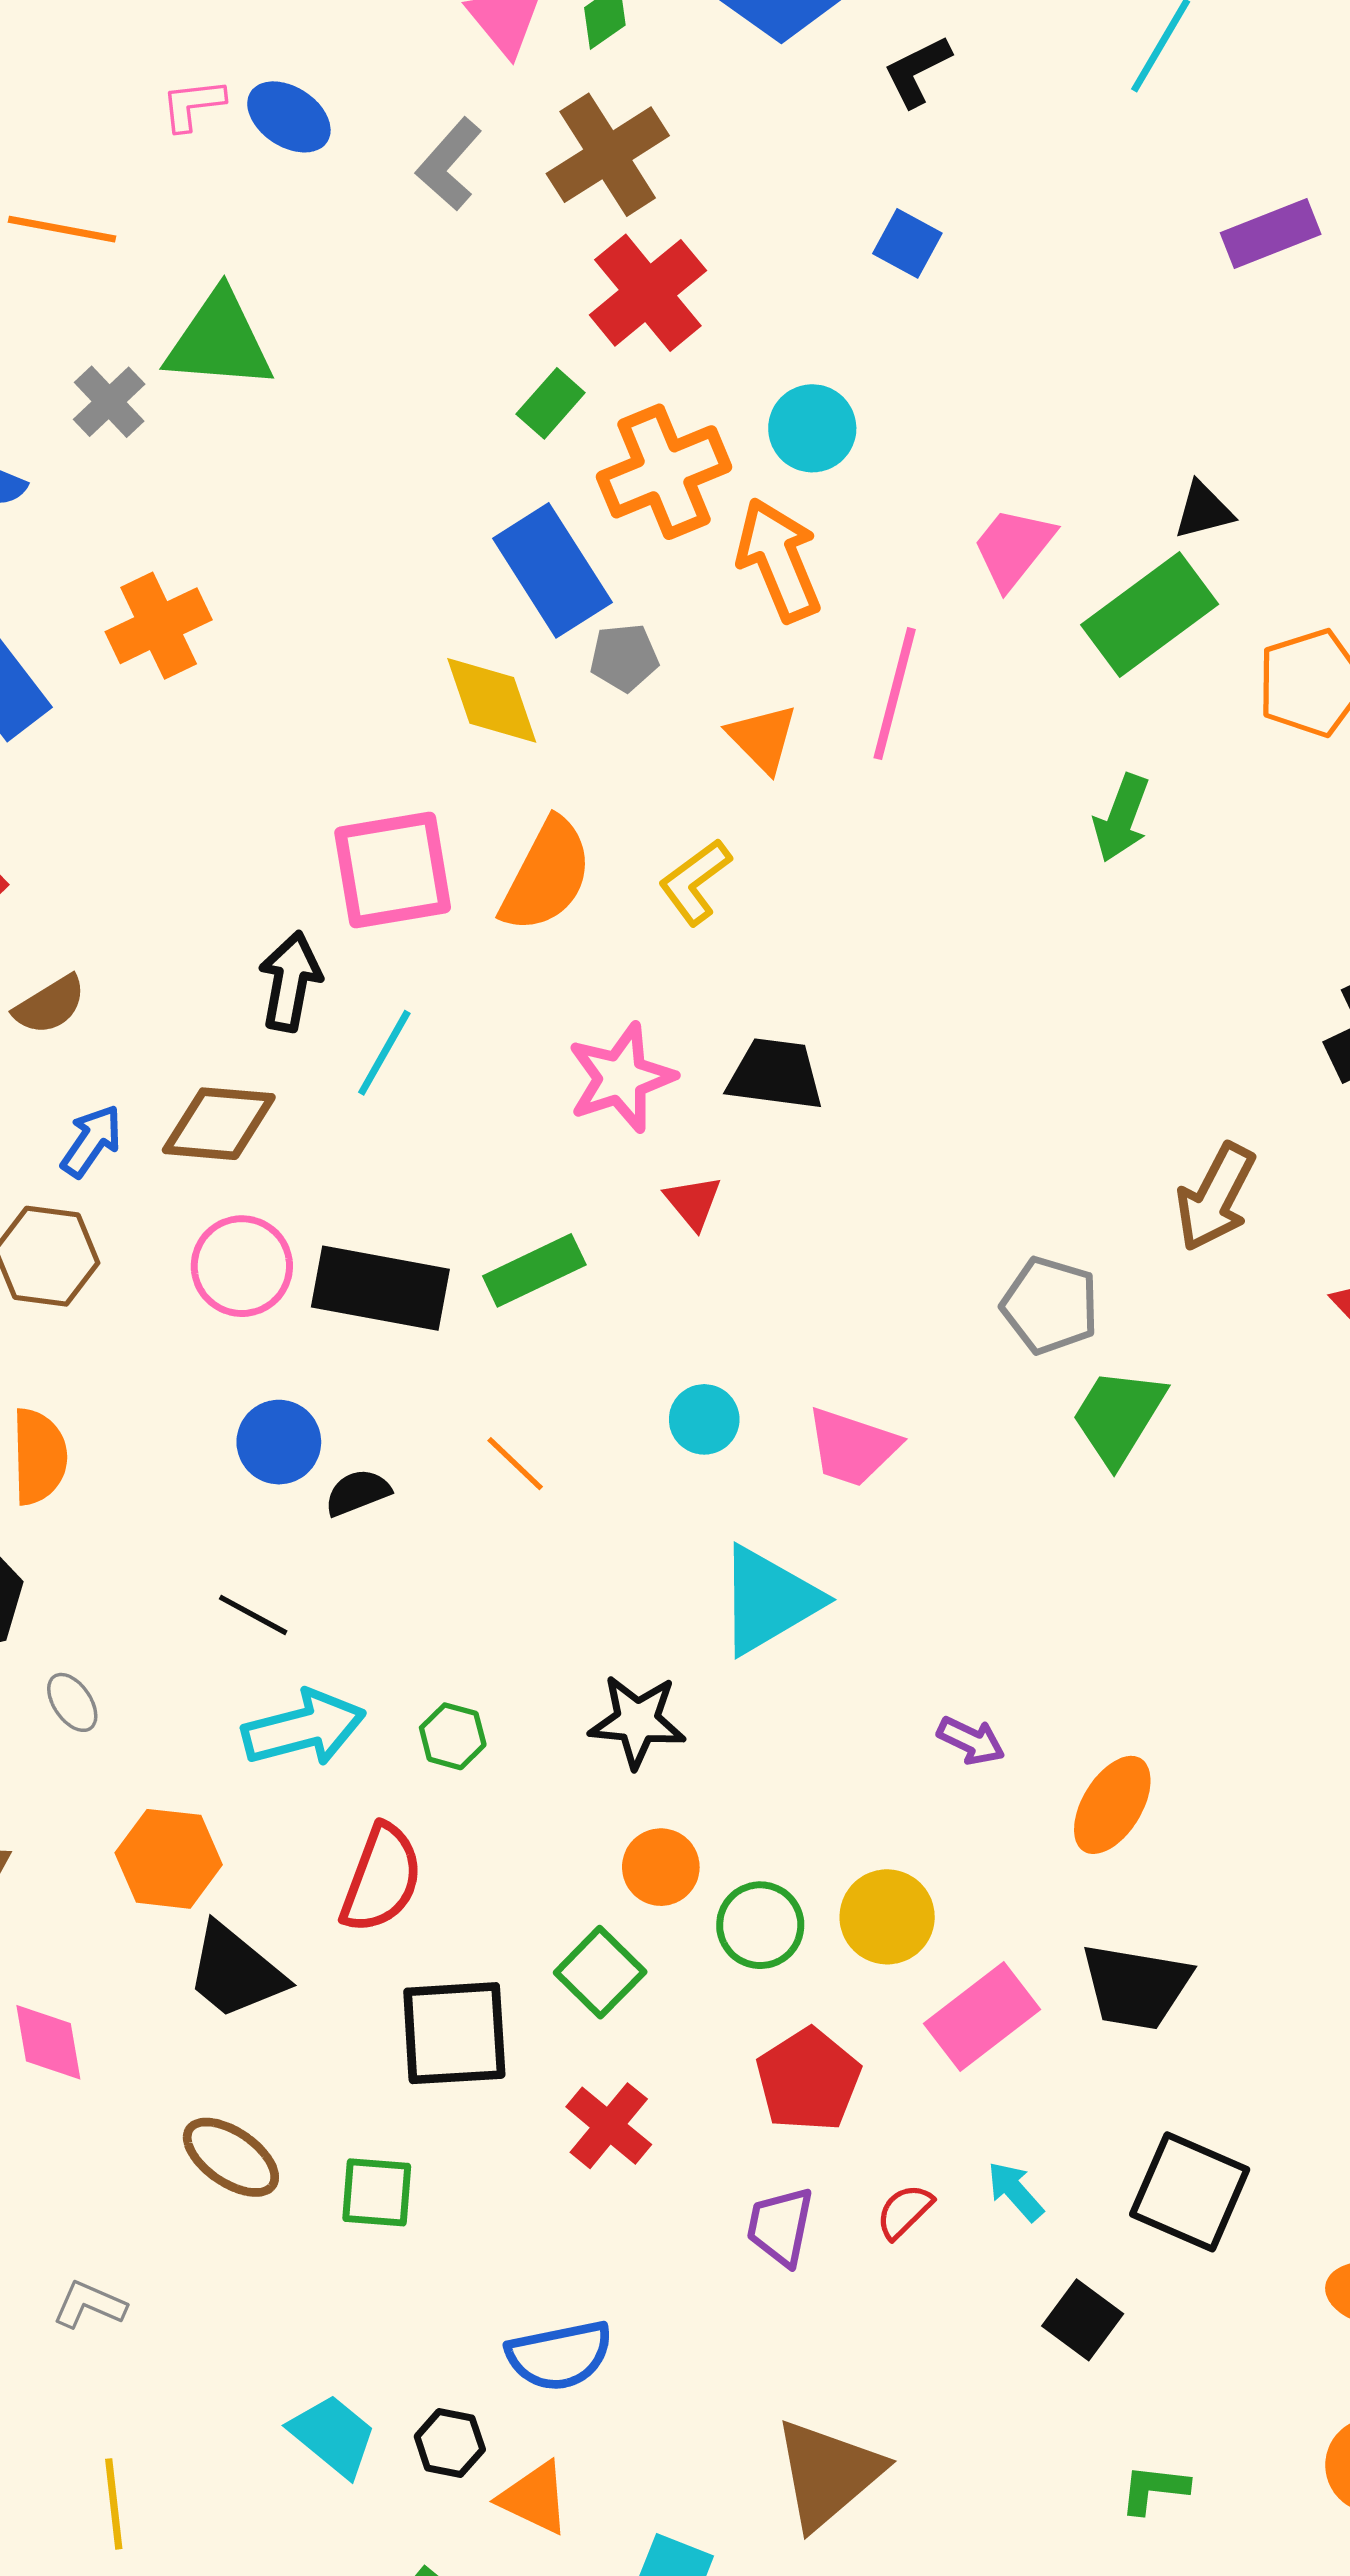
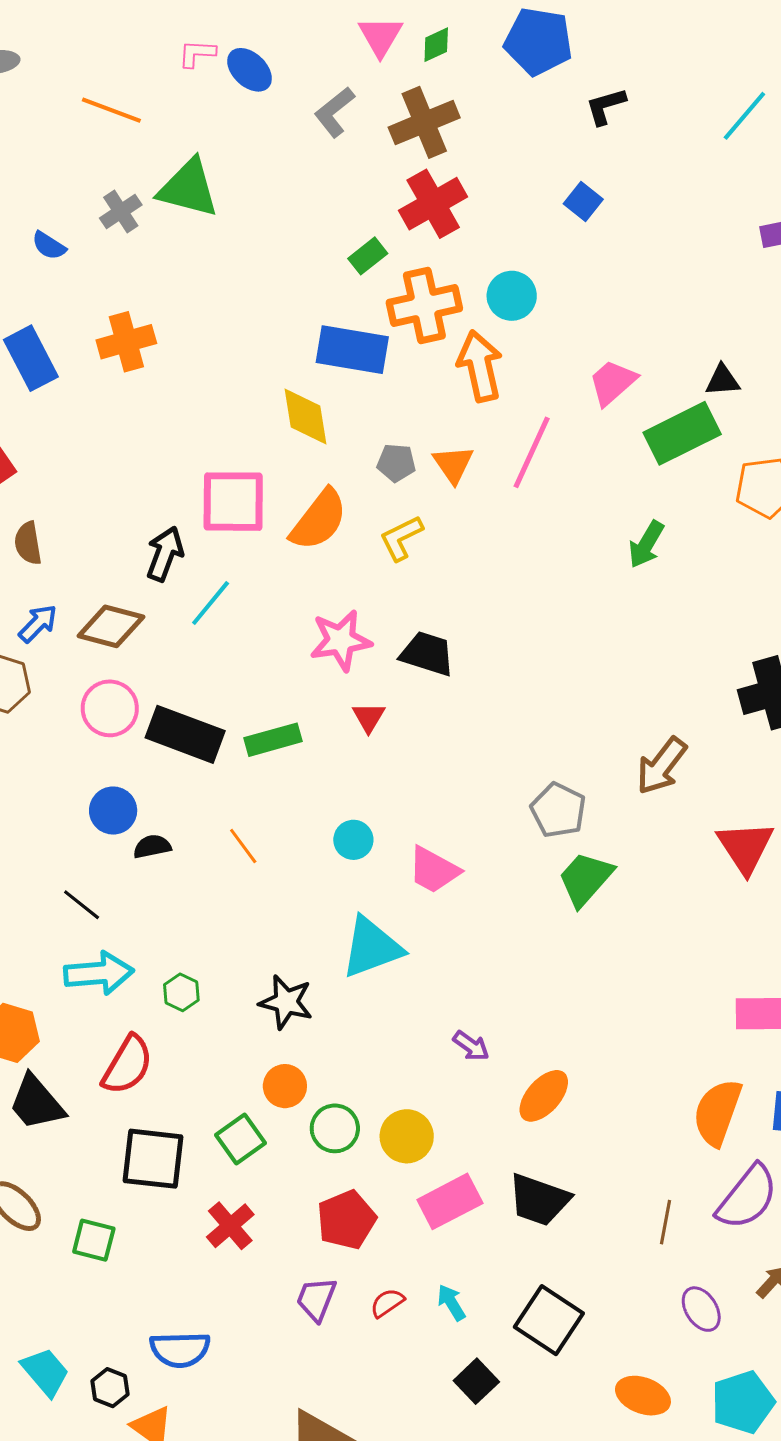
blue rectangle: (552, 570) -> (352, 350), turned -58
gray pentagon: (624, 657) -> (396, 463), moved
brown semicircle: (50, 1005) -> (28, 543), turned 102

